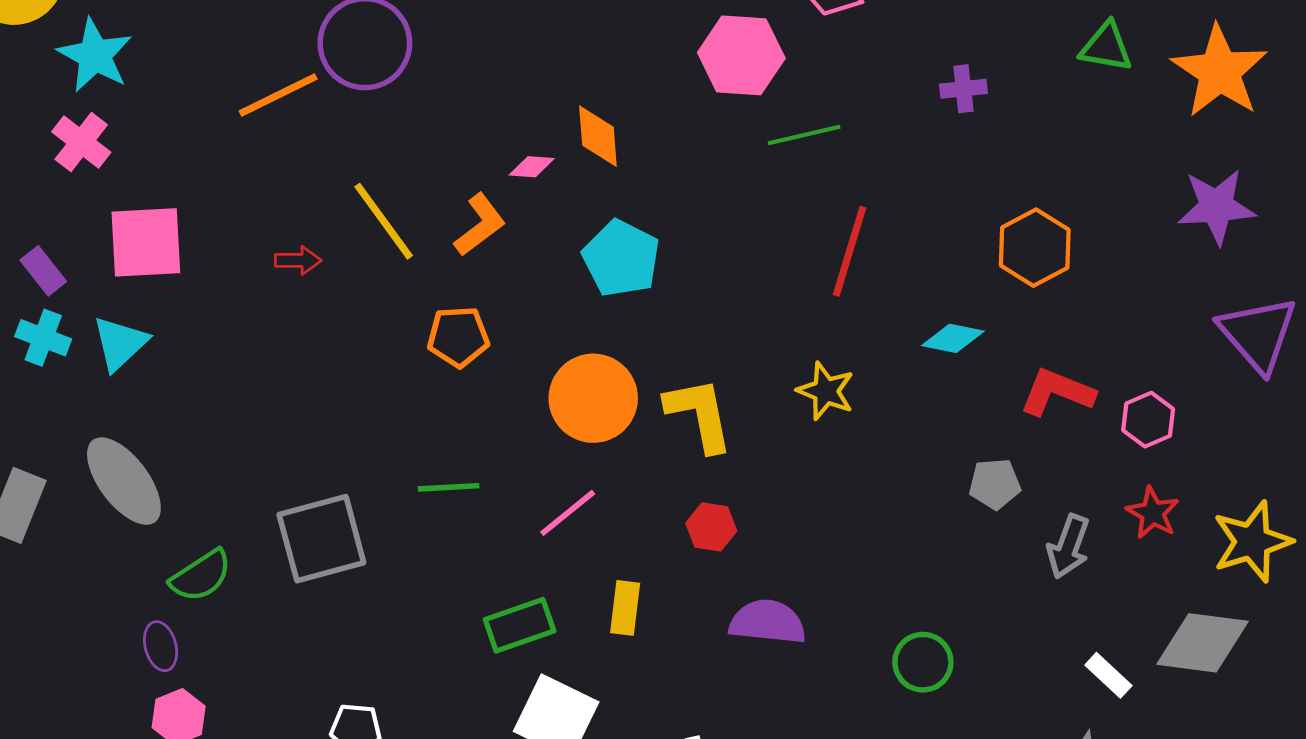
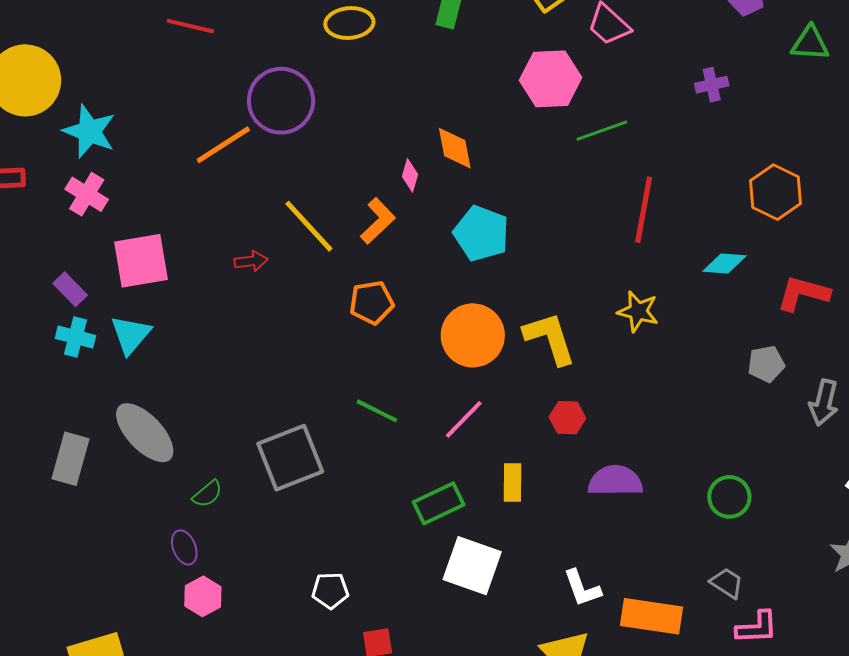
pink diamond: (532, 167) -> (410, 175), turned -72
green line: (449, 487) -> (377, 411), turned 36
green semicircle: (201, 576) -> (207, 494), size x0.7

